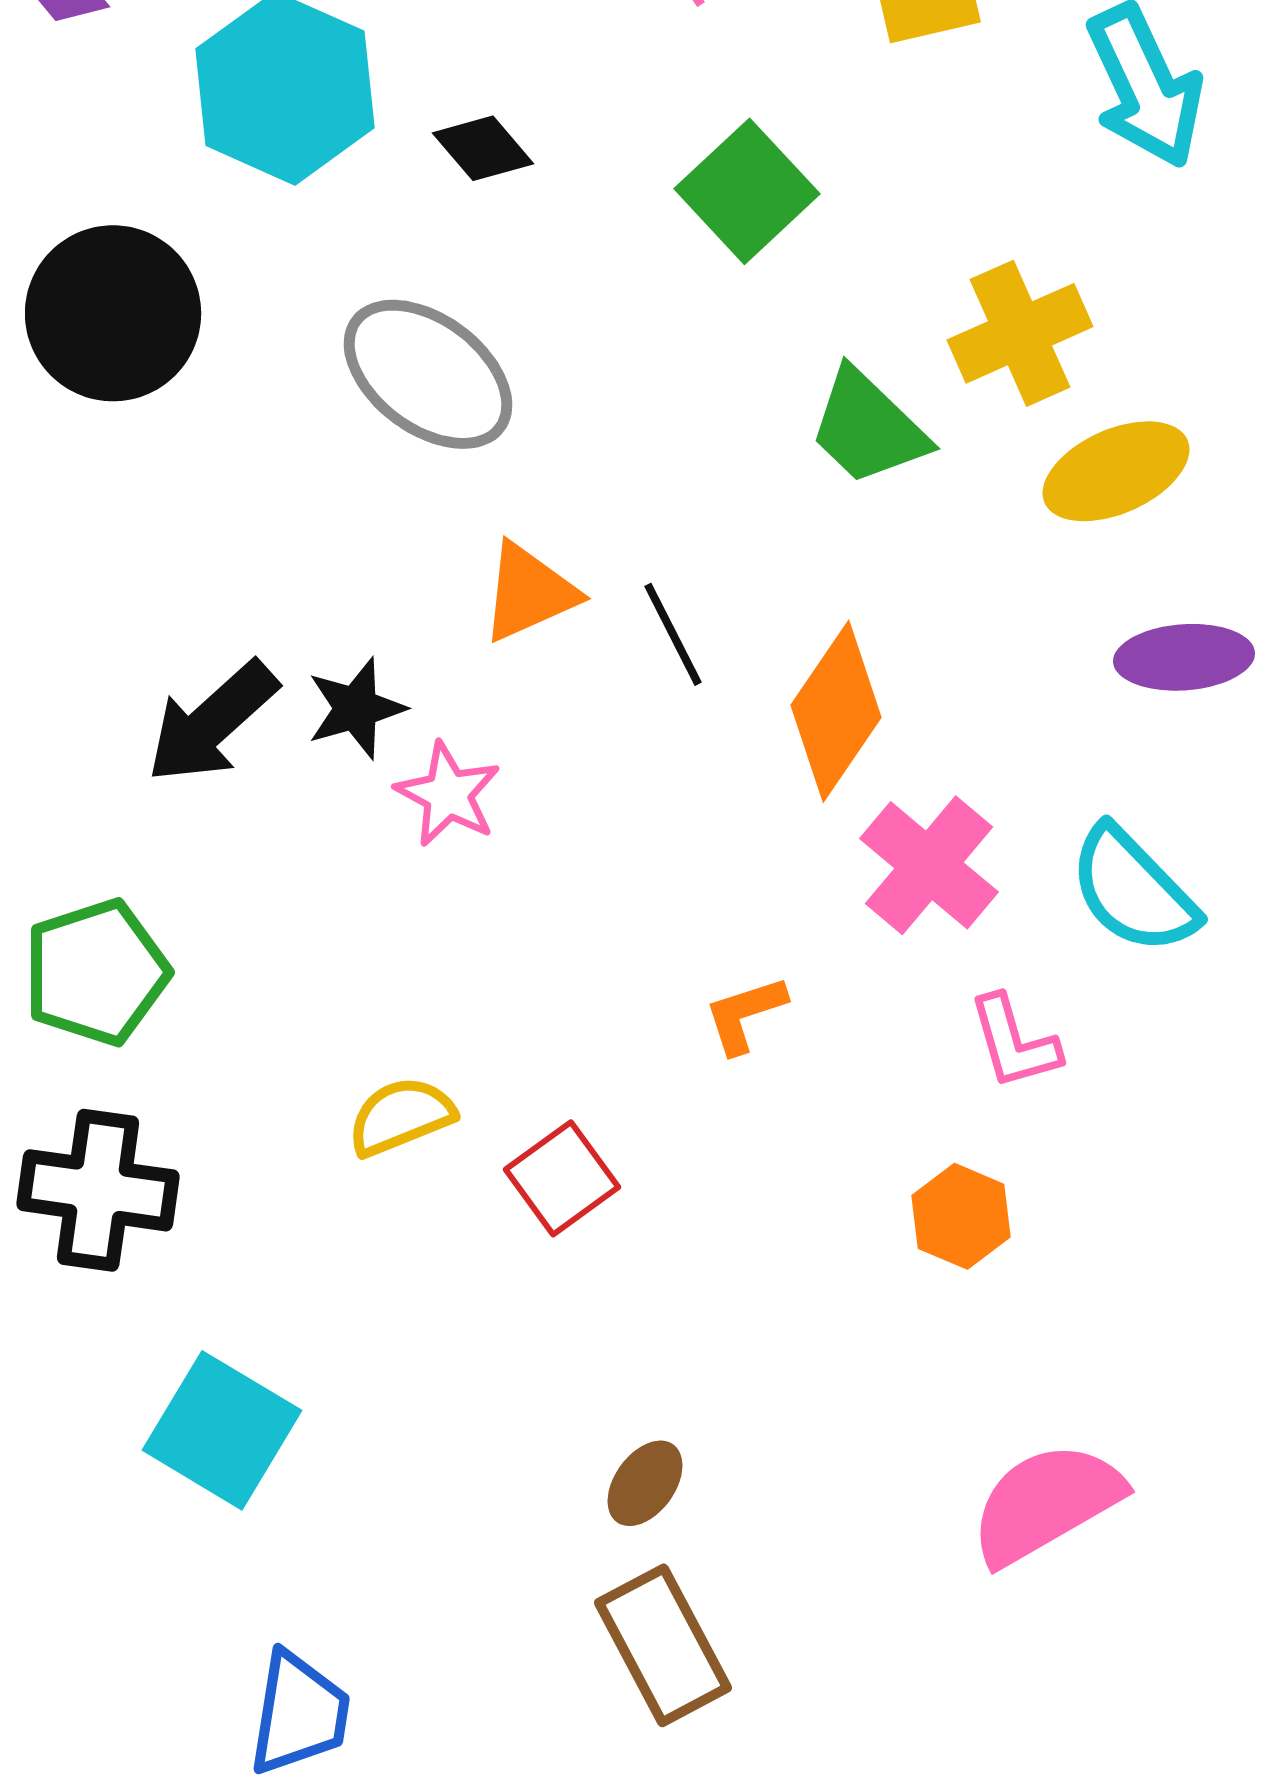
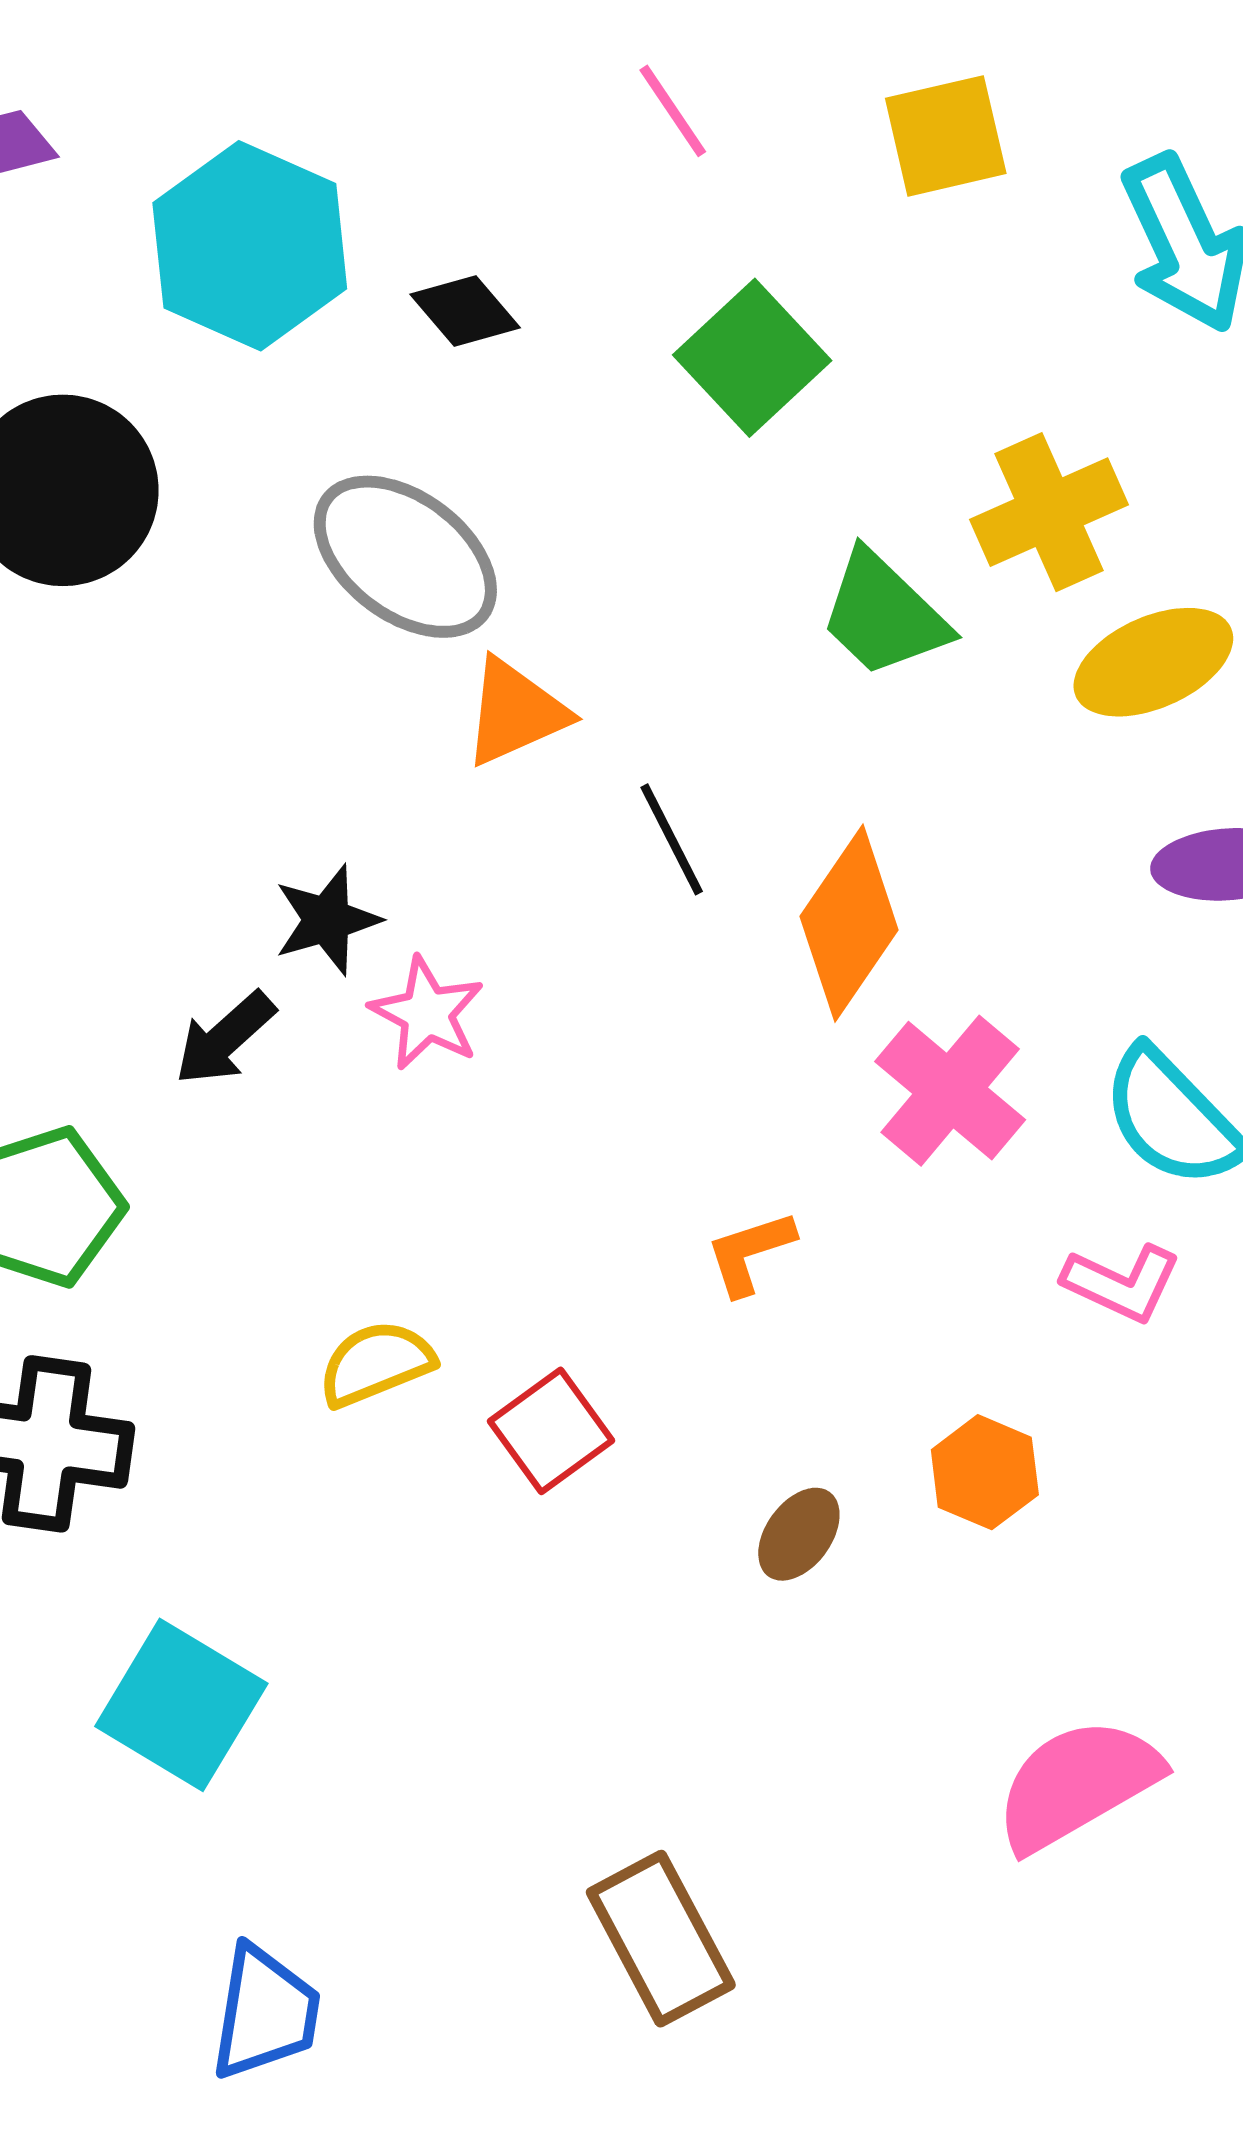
orange triangle: (529, 592) -> (515, 712), moved
black arrow: (212, 722) -> (225, 1038), moved, size x0.7
pink L-shape: (1014, 1042) -> (1122, 1283), moved, turned -49
brown ellipse: (645, 1483) -> (799, 1534), moved

